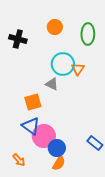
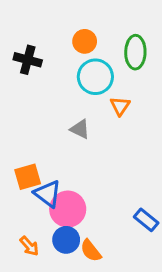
cyan circle: (63, 64) -> (95, 77), moved
orange square: (33, 102) -> (28, 177), moved
blue circle: (57, 148) -> (66, 240), moved
orange semicircle: (59, 163) -> (91, 251), turned 112

